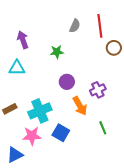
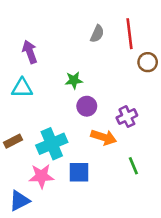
green star: (57, 52) -> (74, 80), moved
orange arrow: (80, 106) -> (104, 137), turned -42
blue square: (61, 133) -> (79, 172), turned -30

